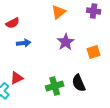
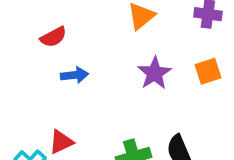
orange square: (94, 52) -> (208, 71), moved

